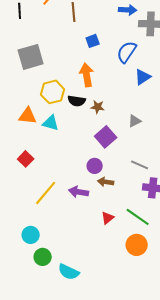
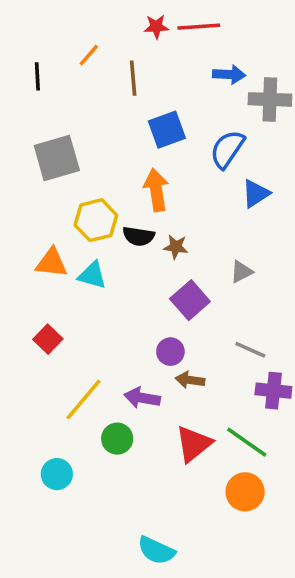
blue square: (93, 41) -> (167, 130), size x1.5
red triangle: (108, 218) -> (194, 444), size x1.6
green circle: (43, 257) -> (117, 439), moved
cyan semicircle: (69, 272) -> (156, 550), moved

